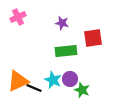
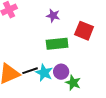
red square: (93, 38) -> (84, 31), turned 30
black line: (34, 88) -> (30, 71), moved, turned -42

